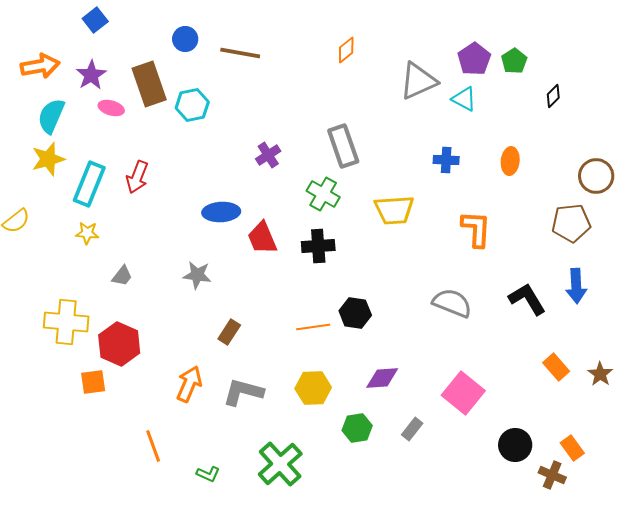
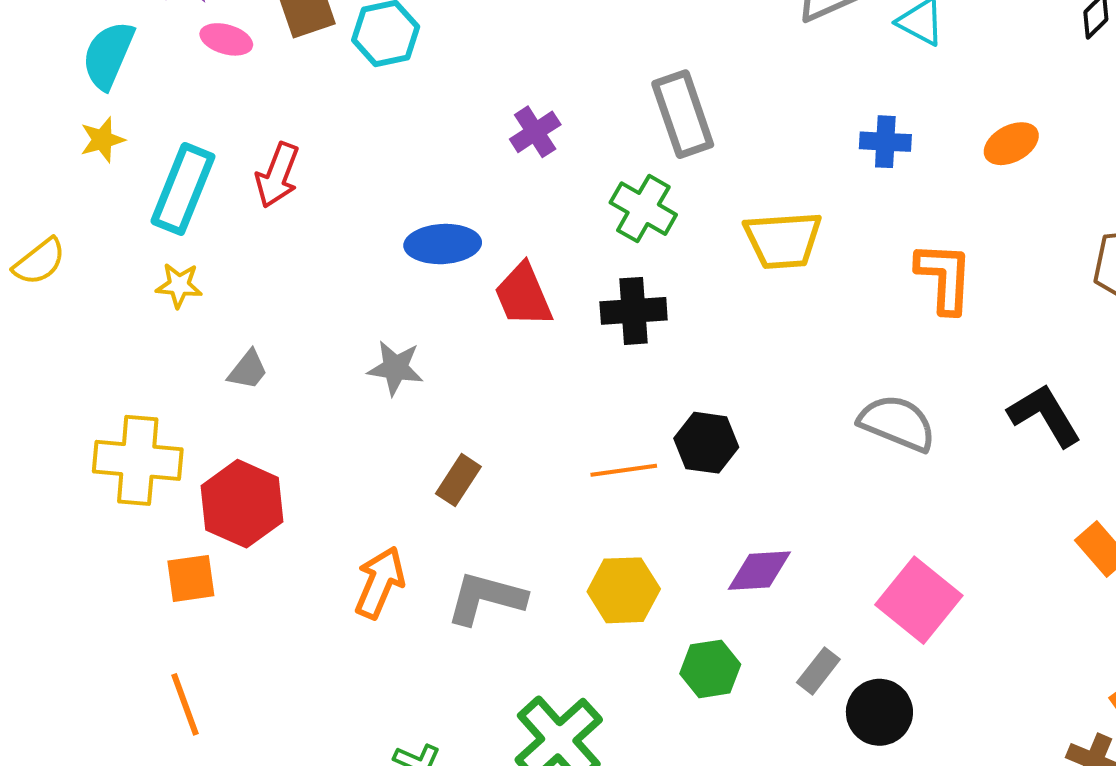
yellow star: (48, 159) -> (102, 140), size x0.7
orange ellipse: (510, 161) -> (1011, 144), turned 56
black circle: (515, 445) -> (879, 712), moved
orange line: (153, 446) -> (185, 704), moved

